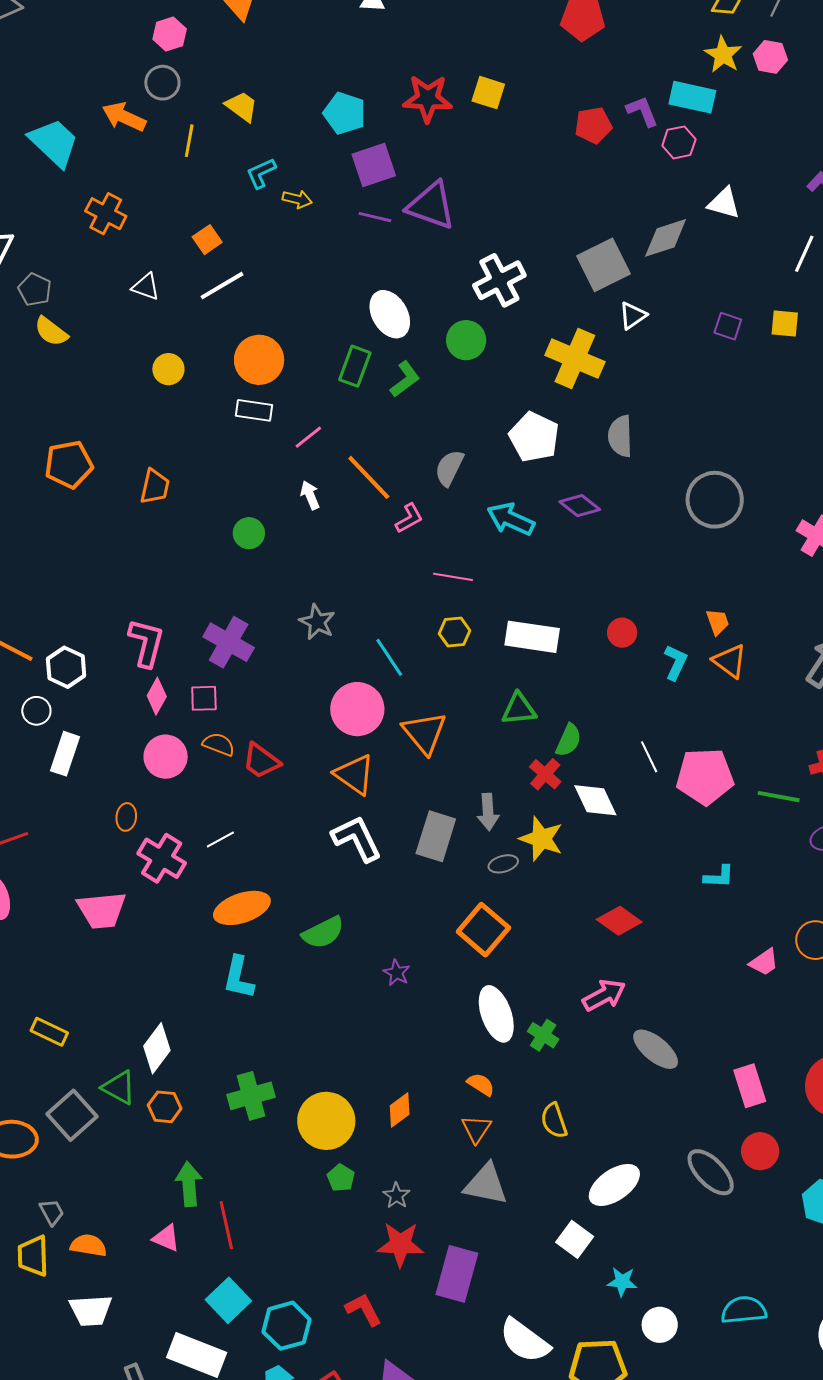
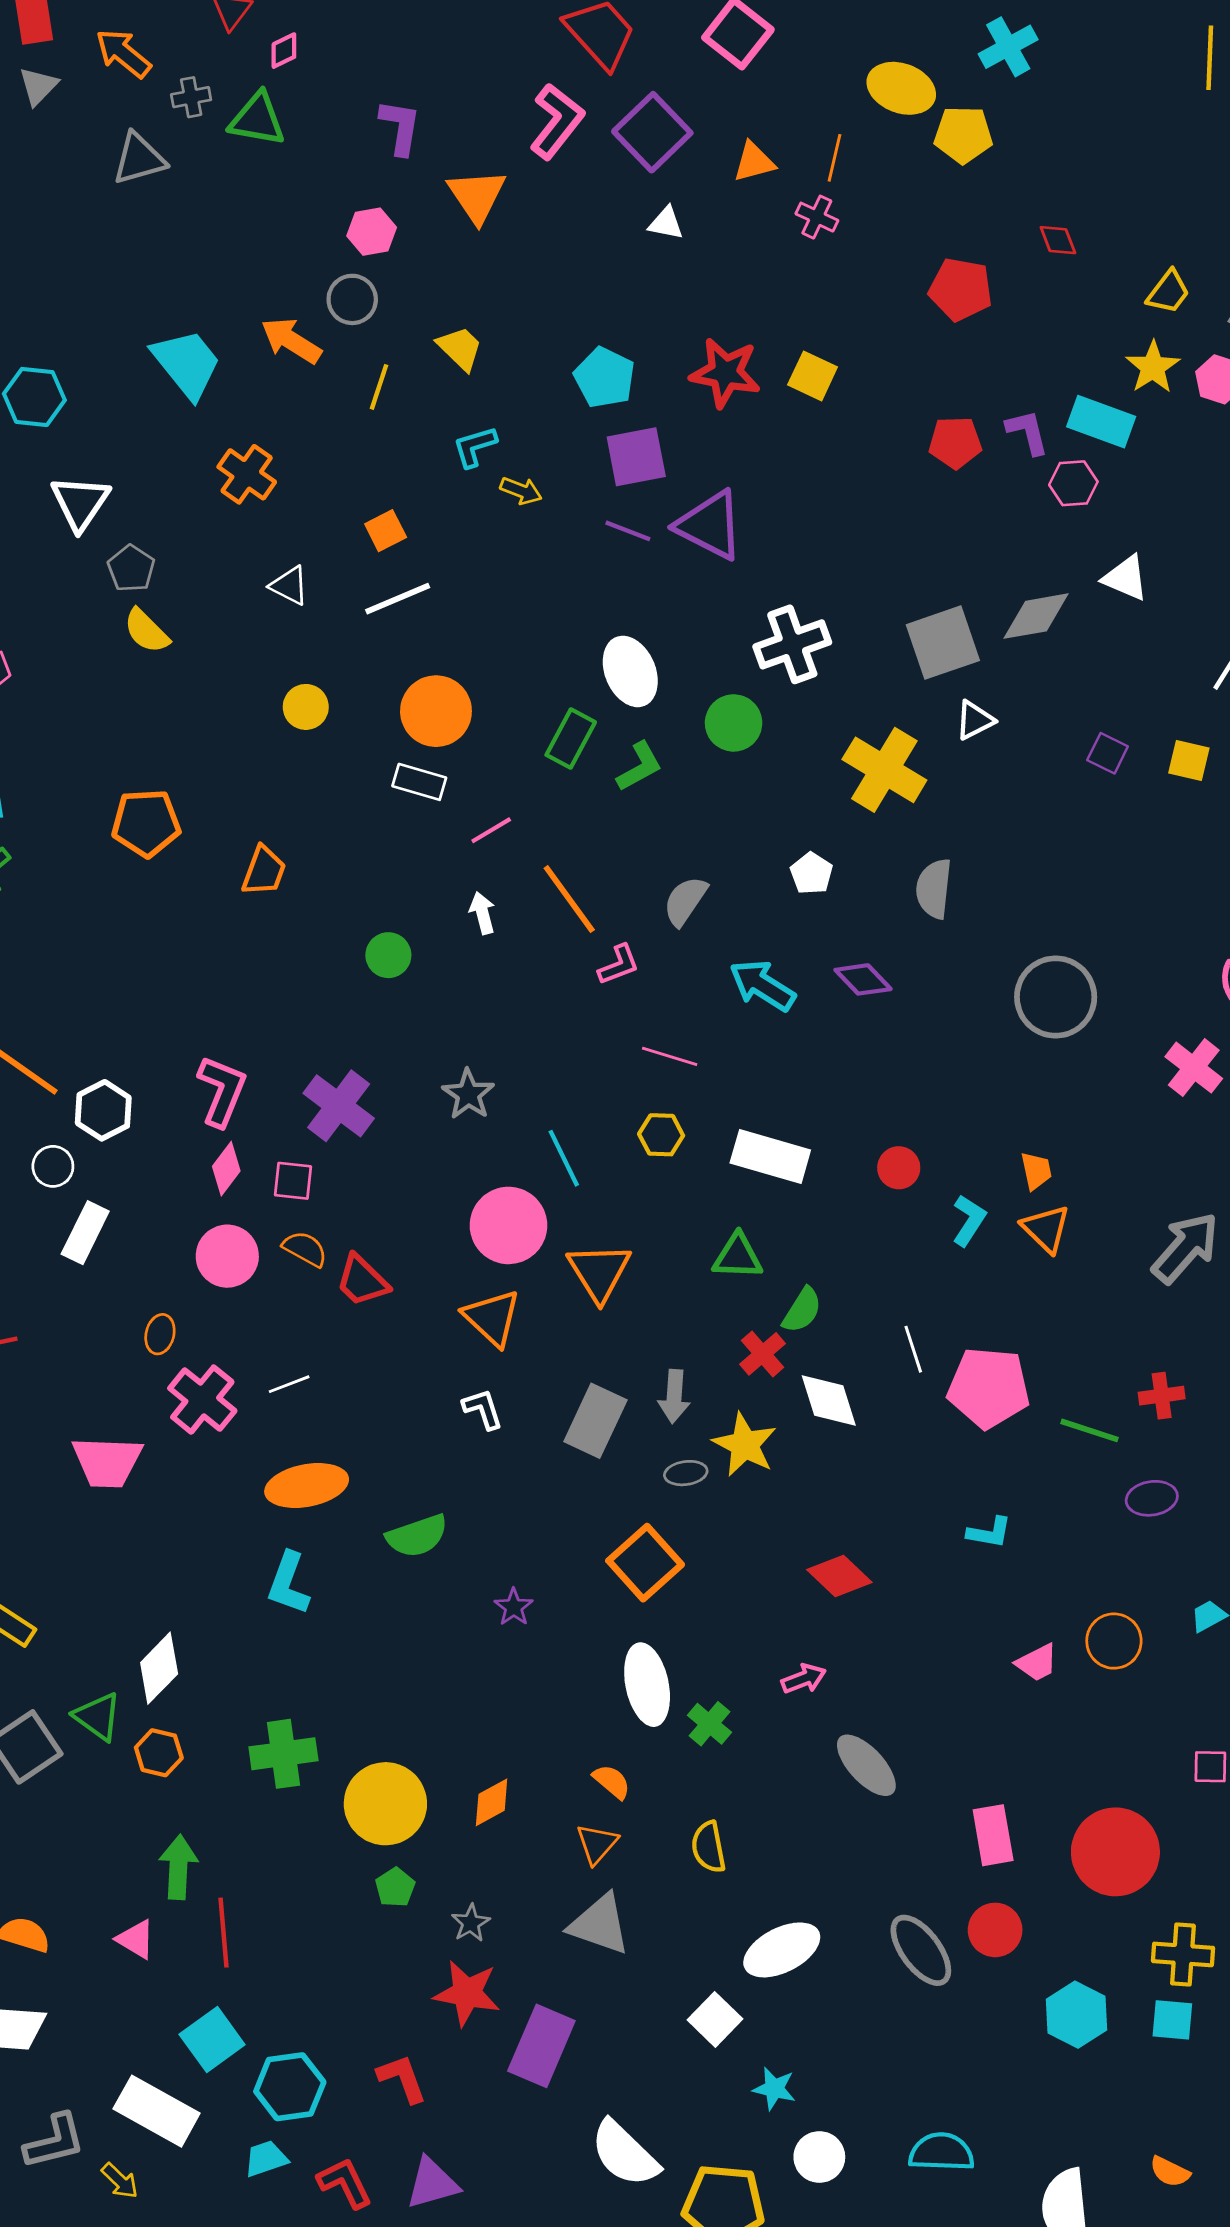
white pentagon: (534, 437) -> (811, 873), size x0.6
white L-shape: (357, 839) -> (483, 1409), size x0.6
pink arrow: (604, 995) -> (804, 1679), size x0.7

